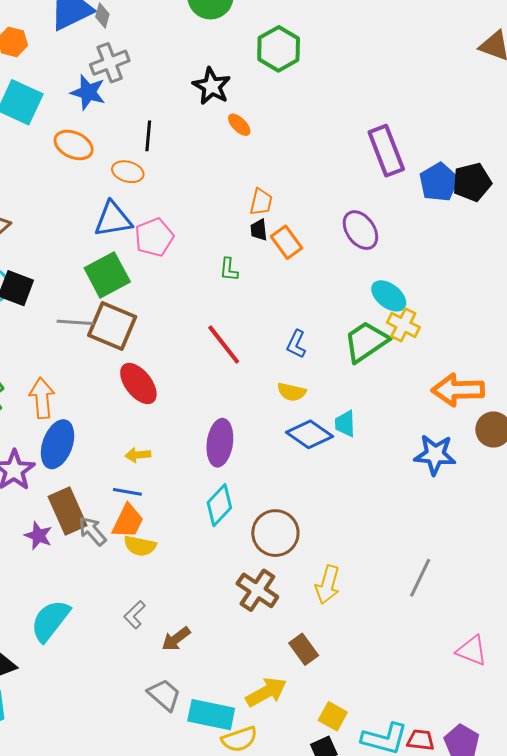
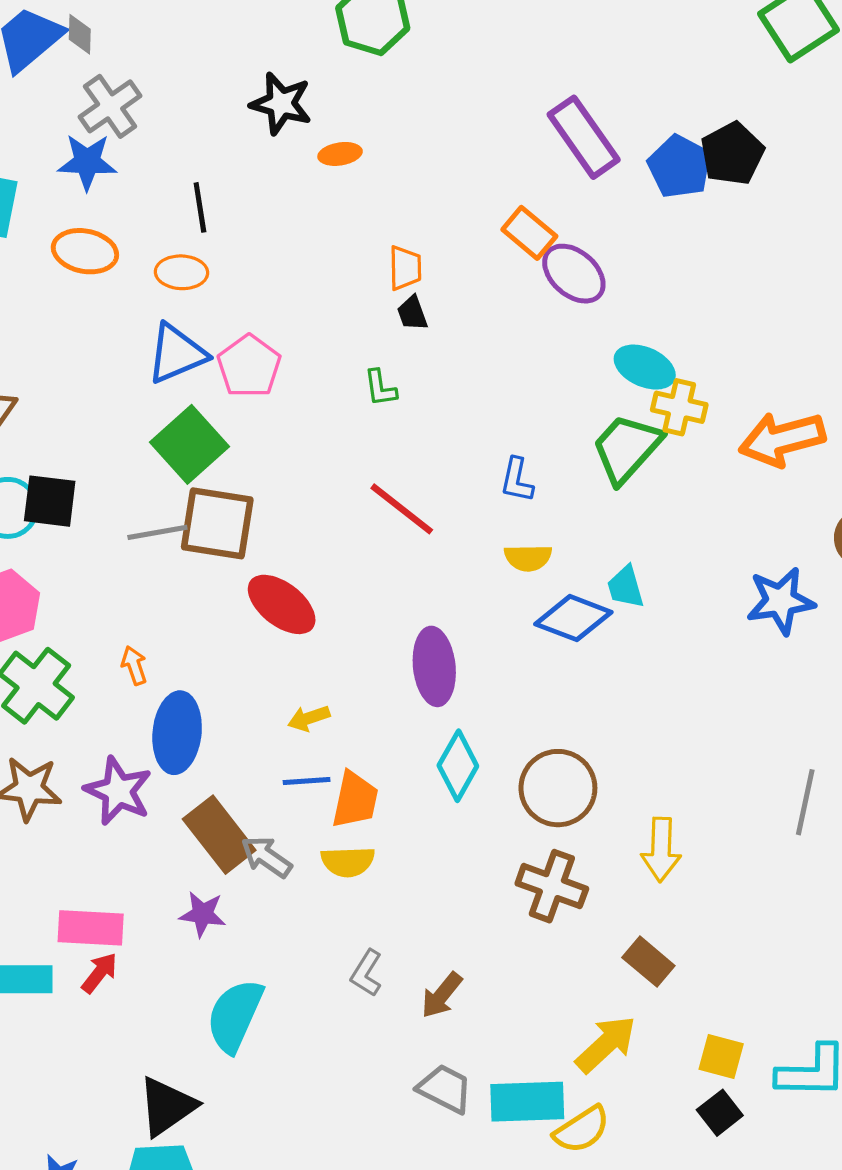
orange ellipse: (239, 125) -> (340, 154), turned -40
orange rectangle: (286, 242) -> (529, 233), moved
orange arrow: (458, 390) -> (782, 439), moved
orange arrow: (42, 398) -> (134, 665), size x0.6
orange trapezoid: (128, 521) -> (355, 800), moved
purple star: (38, 536) -> (203, 914), moved

